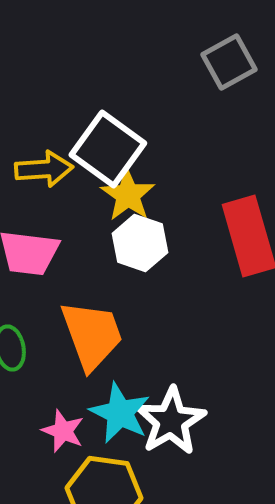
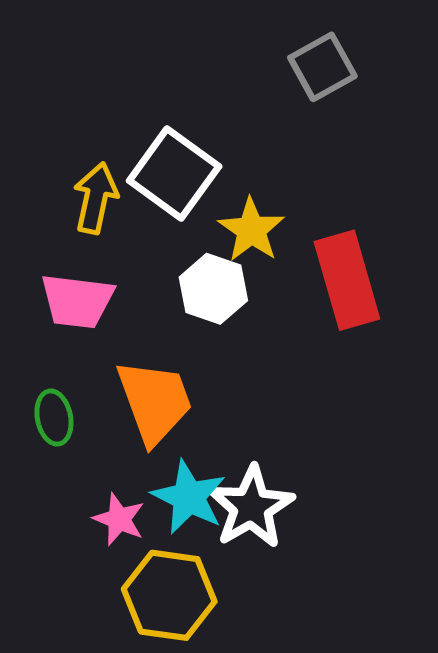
yellow arrow: (44, 169) -> (96, 198), turned -74
yellow star: (128, 195) -> (251, 230), moved

